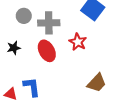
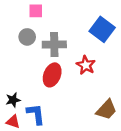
black star: (14, 48) -> (13, 100), moved
red ellipse: (47, 51) -> (52, 75), turned 50

